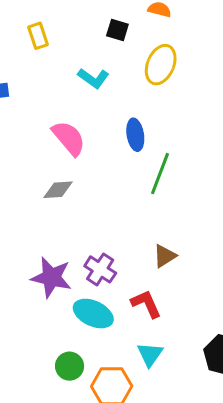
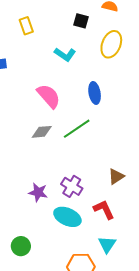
green line: (160, 174) -> (77, 129), moved, turned 36
purple star: (51, 277) -> (38, 192), size x0.7
green circle: (70, 366) -> (21, 246), moved

